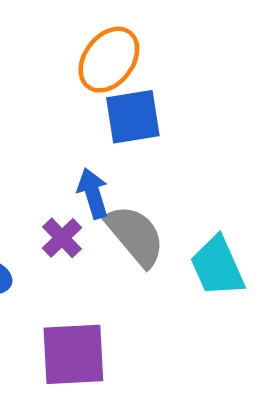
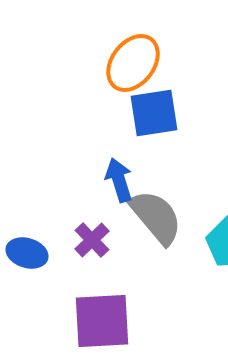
purple cross: (62, 238) -> (92, 240), moved

